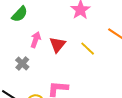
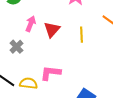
yellow line: (88, 49) -> (82, 35), turned 42

